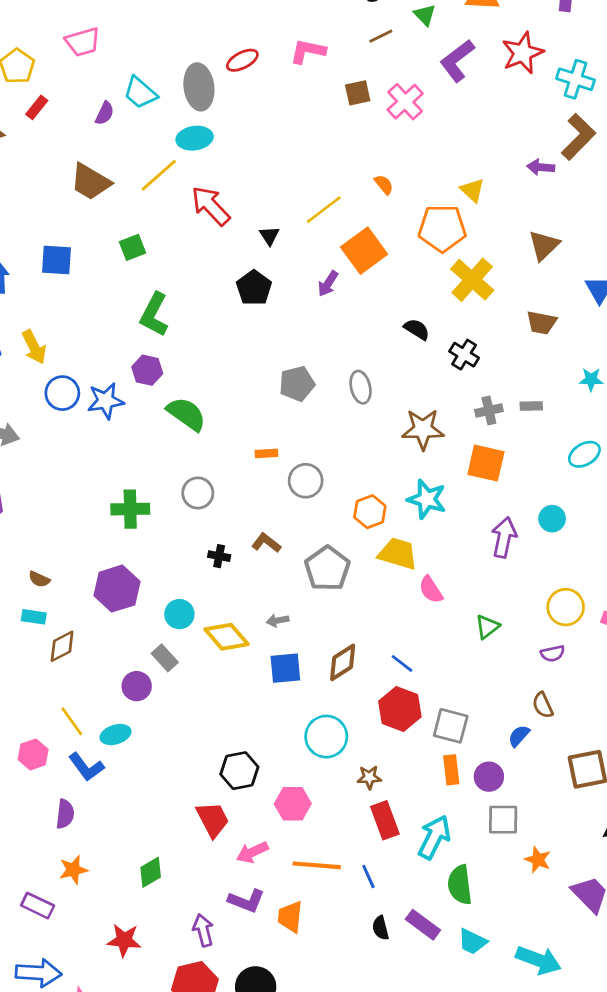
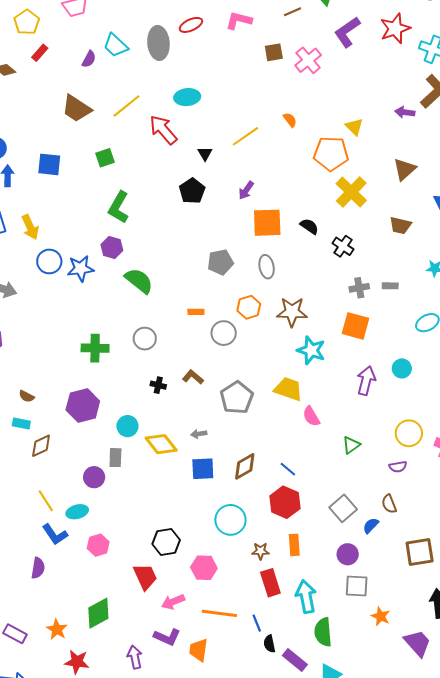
cyan ellipse: (195, 138) -> (187, 97), moved
orange square: (364, 251) -> (267, 223), moved, turned 32
brown star: (423, 429) -> (292, 312), moved
orange hexagon: (370, 512) -> (249, 307), moved
gray rectangle: (165, 658) -> (115, 458), turned 42
gray square: (451, 726) -> (343, 508), moved, turned 32
pink hexagon: (33, 754) -> (98, 545), moved
orange rectangle: (451, 770) -> (294, 545), moved
cyan arrow: (434, 837) -> (306, 597), turned -40
orange star: (73, 870) -> (57, 629), moved, turned -30
green diamond: (151, 872) -> (98, 613), size x1.4
black semicircle: (381, 928) -> (269, 644), moved

